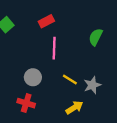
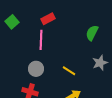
pink line: (54, 48) -> (41, 40), moved
gray star: (92, 85) -> (100, 63), moved

